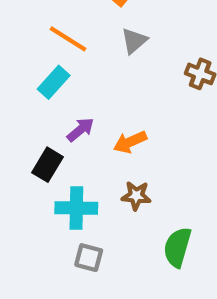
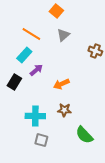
purple arrow: (80, 130) -> (36, 70), moved
black rectangle: (47, 165) -> (14, 82), moved
green semicircle: (177, 247) -> (84, 135), turned -60

